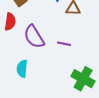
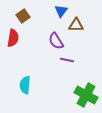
purple semicircle: (34, 37) -> (56, 41), moved, size x0.7

